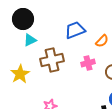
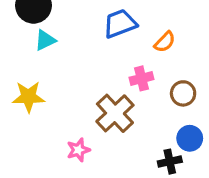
brown cross: (52, 60) -> (115, 113), moved, turned -30
yellow star: (20, 74) -> (29, 97), turned 30

